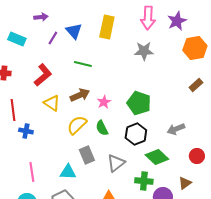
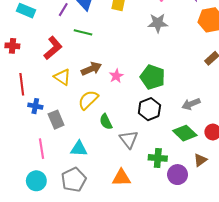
green line: (83, 64) -> (83, 32), moved
green semicircle: (102, 128) -> (106, 122), moved
gray rectangle: (87, 155) -> (56, 120), moved
green diamond: (157, 157) -> (185, 133), moved
gray triangle: (116, 163) -> (129, 139), turned -30

